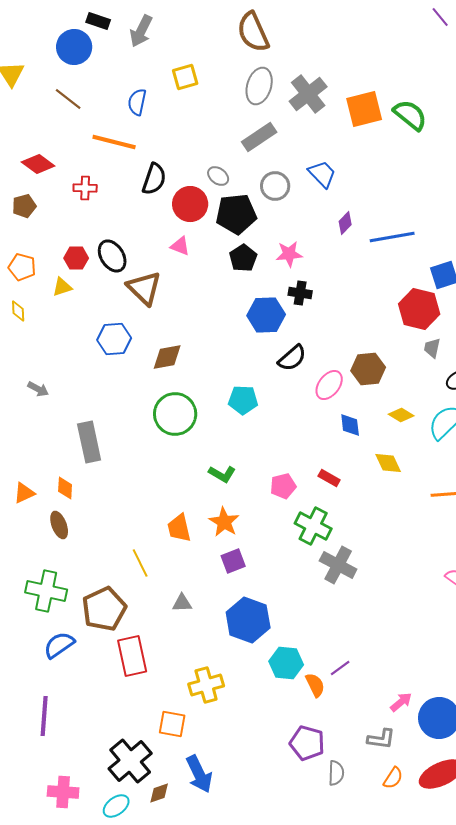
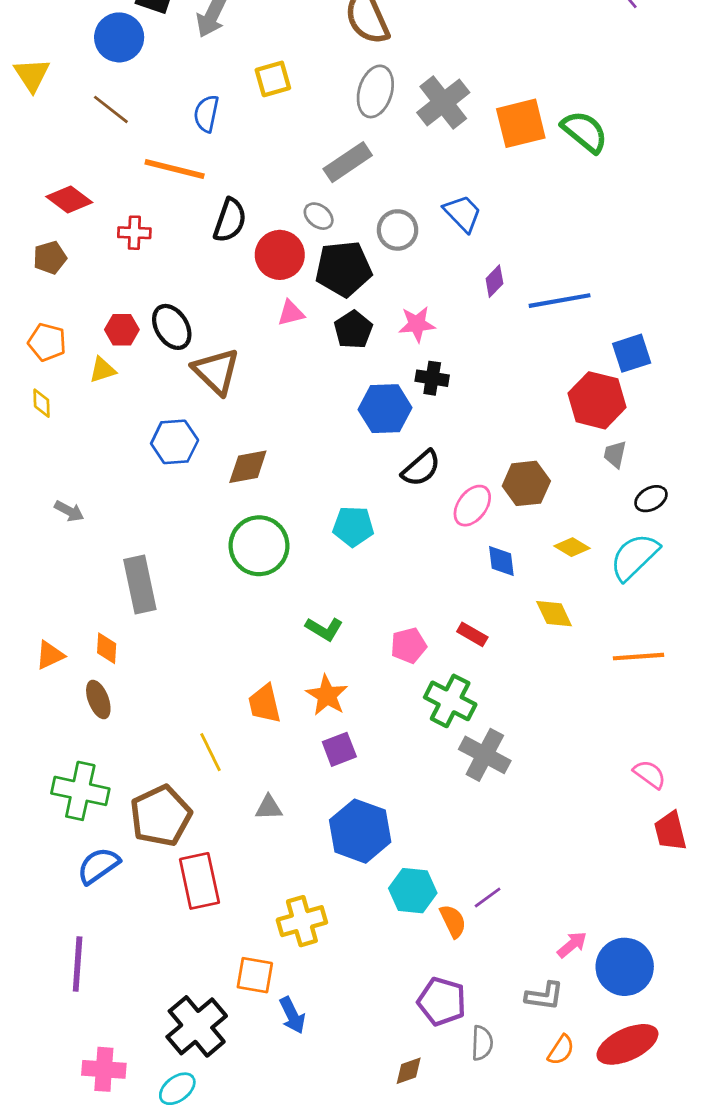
gray rectangle: (259, 137) -> (348, 162), moved
pink triangle: (180, 246) -> (291, 313), moved, turned -35
blue arrow: (199, 774) -> (292, 1015), moved, size x0.7
brown diamond: (159, 793) -> (409, 1071), moved

